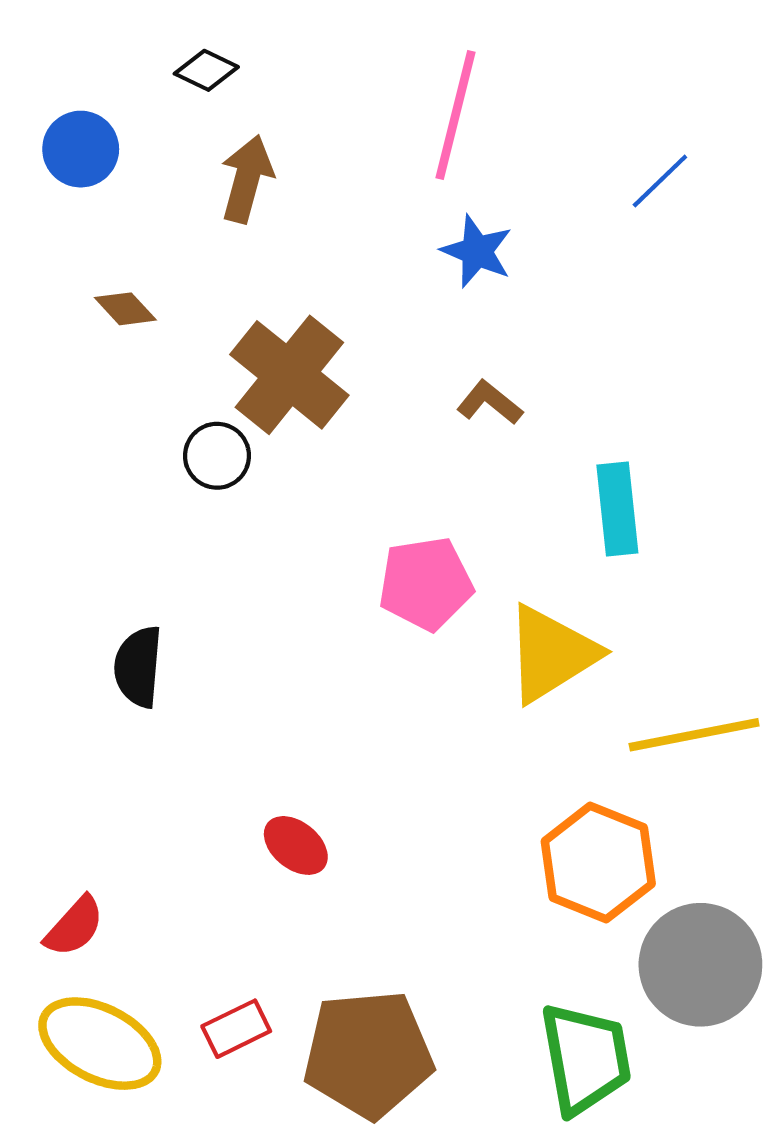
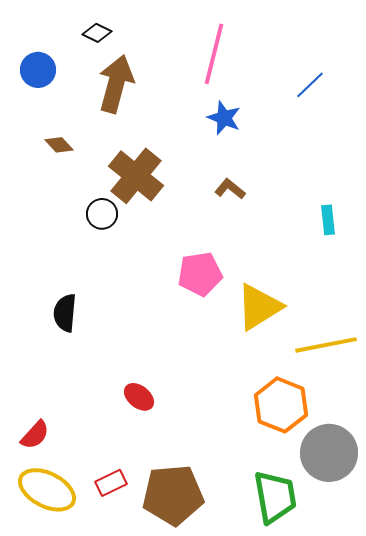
brown arrow: (247, 179) -> (116, 84), size x1.4
cyan rectangle: (617, 509) -> (328, 220), moved, size x0.7

